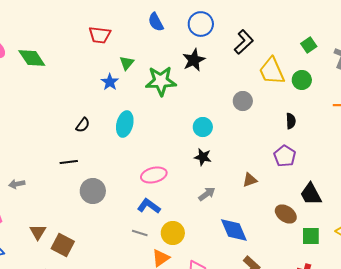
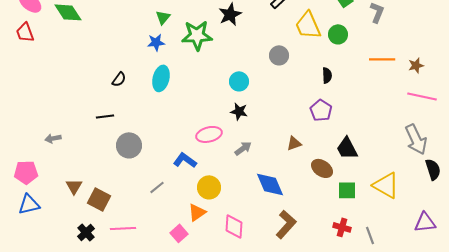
blue star: (110, 82) -> (156, 42), moved, turned 30
pink ellipse: (154, 175) -> (209, 134), moved
brown triangle: (250, 180) -> (294, 143), moved
gray line: (140, 233) -> (157, 187), moved, turned -56

